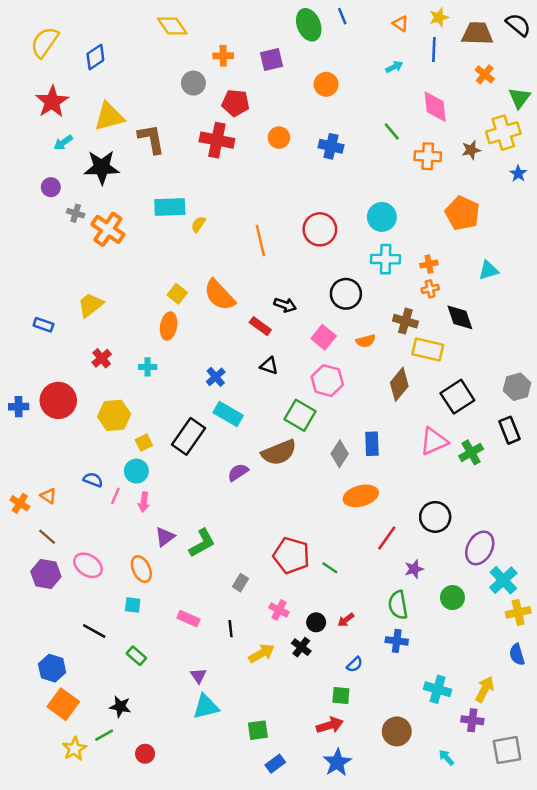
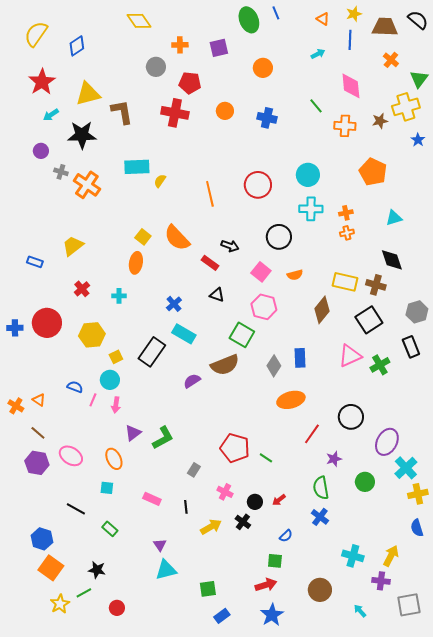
black diamond: (460, 317) -> (392, 260), moved
brown cross: (405, 321) -> (376, 285), moved
blue cross: (397, 641) -> (320, 517), turned 30

